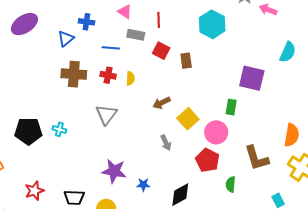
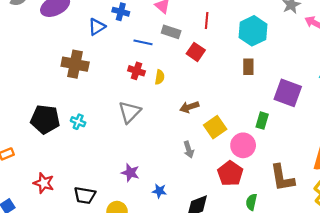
red line: (159, 20) -> (207, 20), moved
brown rectangle: (186, 61) -> (248, 67), moved
brown cross: (74, 74) -> (75, 64), moved
purple star: (114, 171) -> (130, 173), size x0.7
red star: (34, 191) -> (44, 183), turned 30

